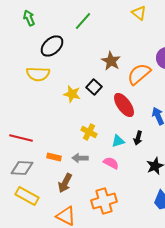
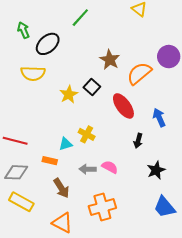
green arrow: (29, 18) -> (23, 30), moved
yellow star: (72, 94) -> (69, 94), turned 30
cyan triangle: (118, 141) -> (66, 144), moved
gray arrow: (80, 158) -> (88, 169), moved
brown arrow: (65, 183) -> (61, 188), turned -60

